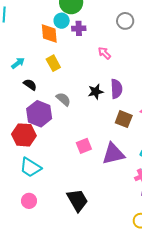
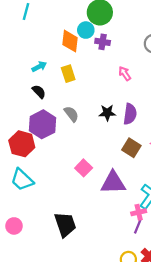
cyan arrow: (18, 63) -> (39, 67), moved
pink square: (84, 146) -> (84, 168), turned -35
pink circle: (29, 201) -> (14, 226), moved

